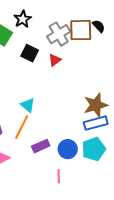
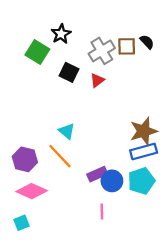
brown square: (81, 30) -> (127, 46), size x0.7
orange line: (22, 127) -> (60, 156), turned -70
purple rectangle: (41, 146) -> (97, 174), moved

